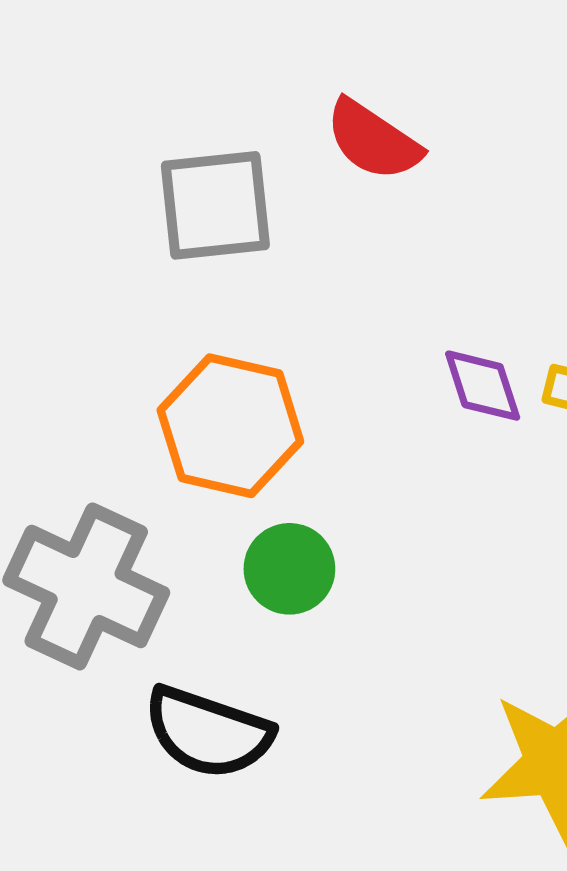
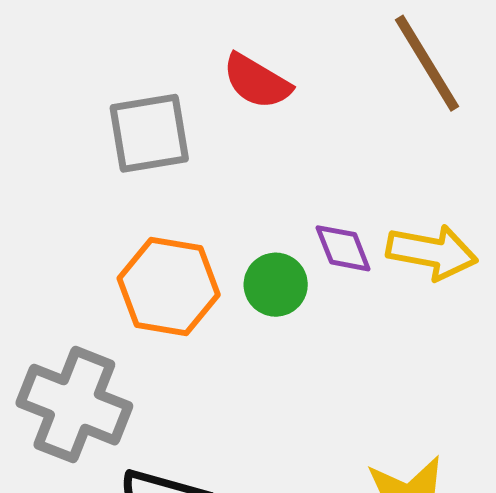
green circle: (289, 569) -> (276, 285), moved

